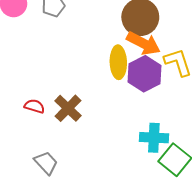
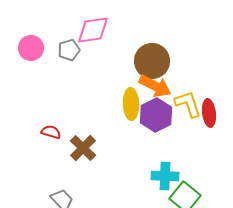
red semicircle: (34, 106) -> (51, 132), moved

